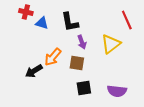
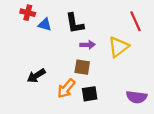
purple arrow: (82, 42) -> (87, 45), turned -72
orange arrow: (53, 57) -> (66, 88), moved
purple semicircle: (117, 91) -> (137, 97), moved

